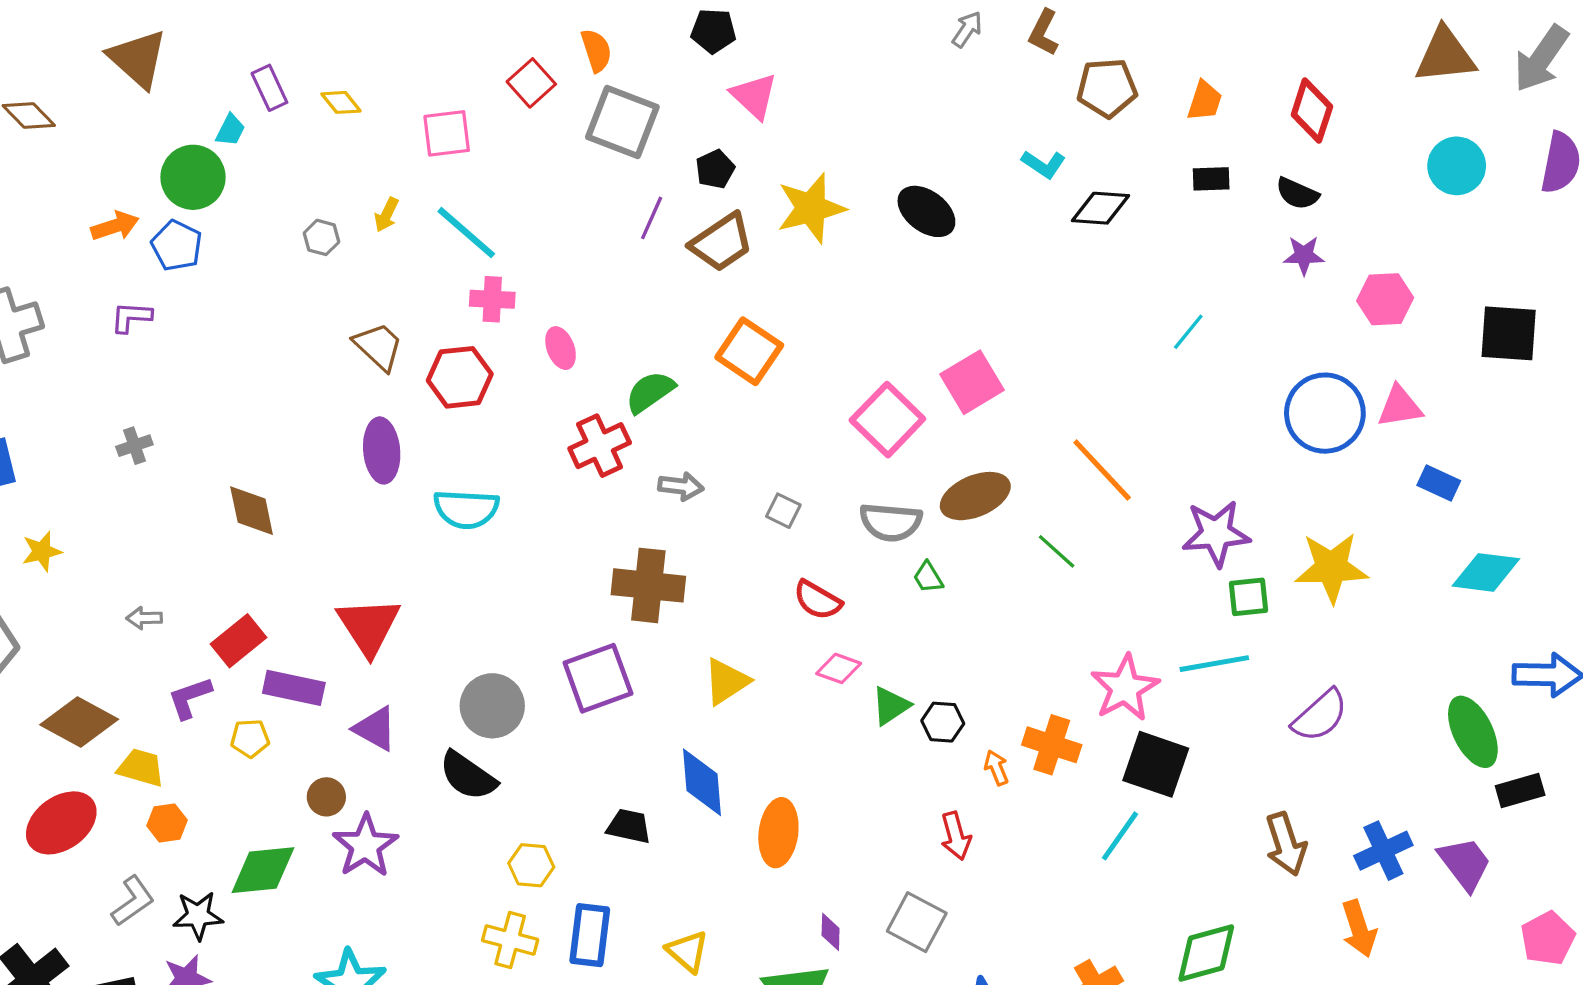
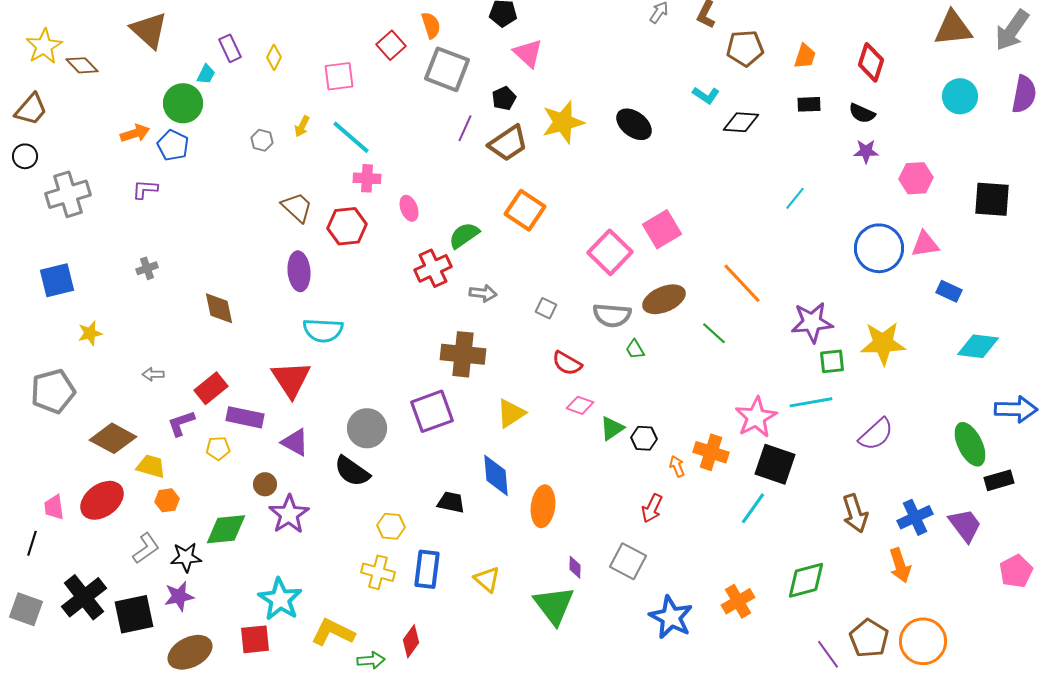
yellow diamond: (341, 102) -> (274, 57), turned 65
cyan semicircle: (466, 509) -> (323, 330), moved
red arrow: (956, 836) -> (652, 508), turned 40

